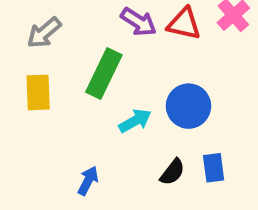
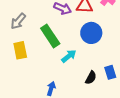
green rectangle: (104, 74) -> (50, 36), turned -50
blue circle: (188, 106) -> (91, 33), moved

